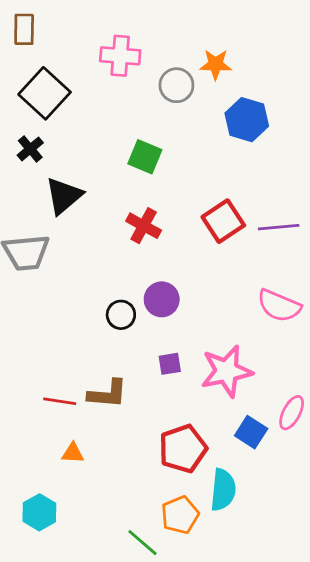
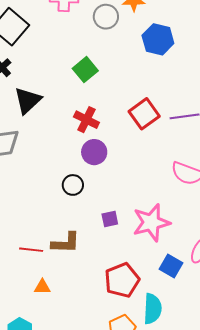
green square: (145, 157) -> (85, 70), turned 30
purple circle: (162, 299) -> (94, 152), moved

